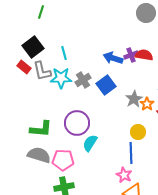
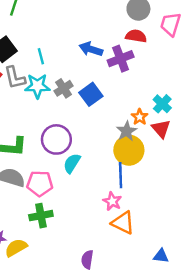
purple cross: (131, 55) -> (121, 59), size x1.5
red semicircle: (144, 55) -> (136, 36), moved
blue arrow: (113, 58) -> (91, 49), moved
gray star: (134, 99) -> (127, 131), moved
yellow circle: (138, 132) -> (129, 150), size x1.6

